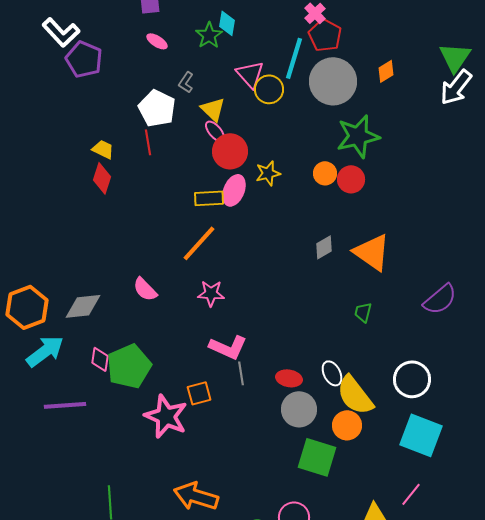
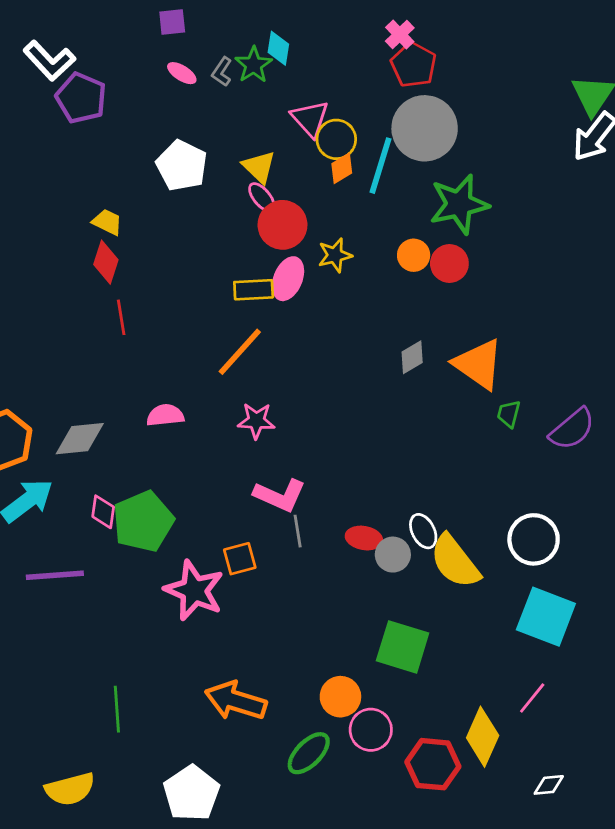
cyan line: (294, 58) -> (380, 166), moved
orange diamond: (386, 71) -> (342, 168), moved
gray L-shape: (186, 82) -> (222, 72), moved
red line: (148, 142) -> (121, 317), moved
pink semicircle: (145, 289) -> (165, 415), turned 128
green trapezoid: (363, 312) -> (509, 414), moved
gray circle: (299, 409) -> (393, 555), moved, size x0.7
orange circle: (347, 425) -> (340, 697), moved

